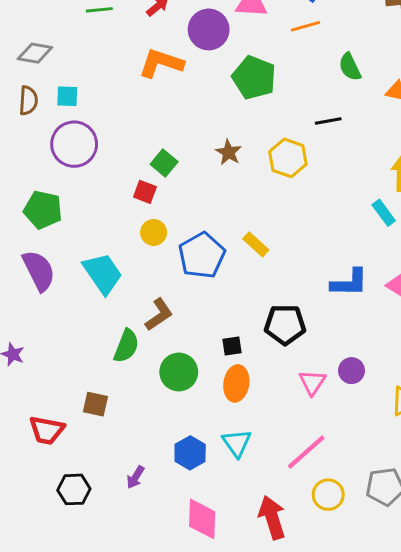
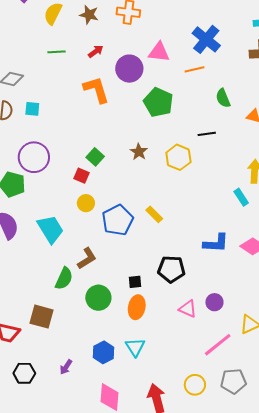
orange L-shape: (161, 63) -> (96, 90), turned 52
purple circle: (74, 144) -> (34, 157), moved
pink triangle: (312, 382) -> (188, 309), turned -42
brown square: (95, 404) -> (41, 317), size x1.4
pink line: (306, 452) -> (218, 345), moved

